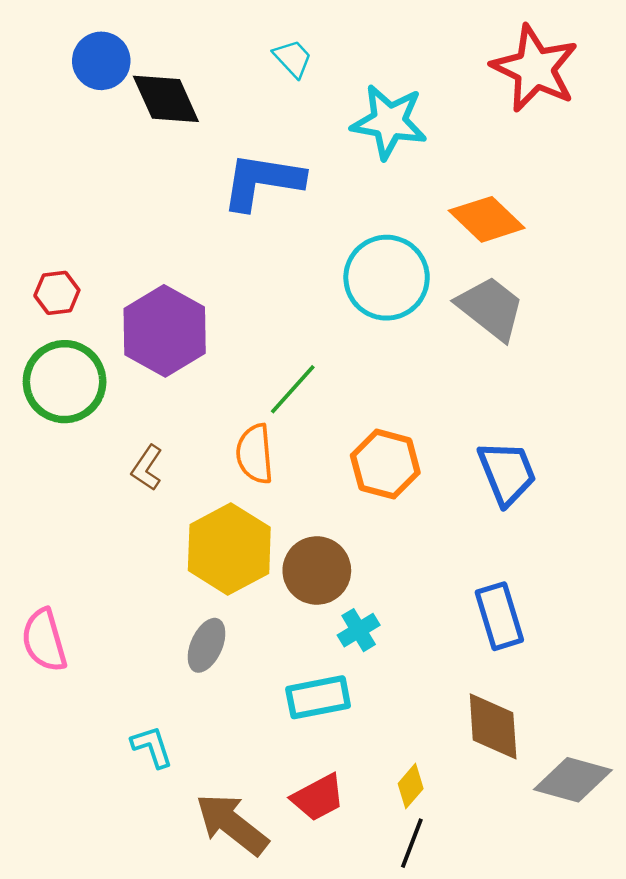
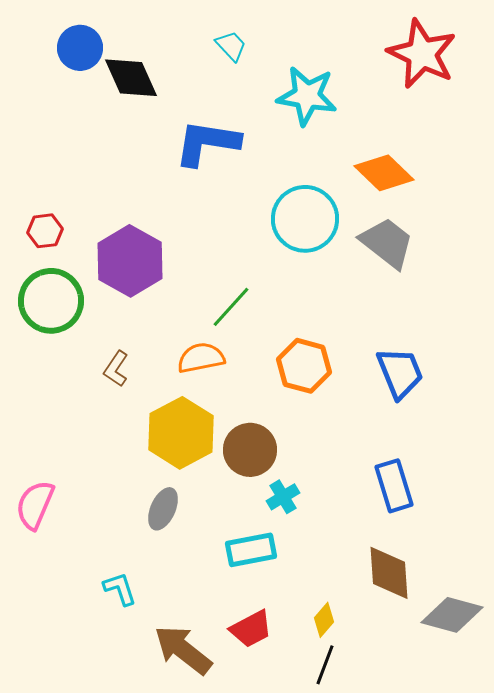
orange semicircle: (255, 454) -> (201, 358), turned 84
pink semicircle: (44, 640) -> (35, 505), turned 39

